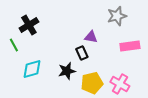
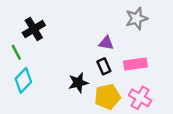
pink rectangle: (130, 46) -> (135, 64), moved
black rectangle: (82, 53) -> (104, 66), moved
cyan diamond: (32, 69) -> (23, 80), moved, turned -30

